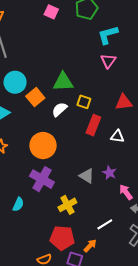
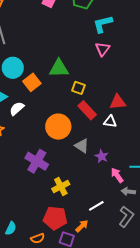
red triangle: (124, 102) -> (118, 102), moved
white semicircle: (59, 109) -> (17, 109), moved
red rectangle: (93, 125) -> (87, 110), turned -66
orange circle: (43, 146) -> (58, 127), moved
gray triangle: (87, 176) -> (82, 146), moved
cyan semicircle: (18, 204) -> (11, 228), moved

